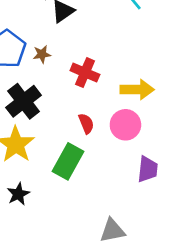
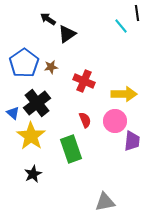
green rectangle: (68, 161) -> (71, 149), turned -48
purple trapezoid: (148, 169) -> (132, 141), moved

